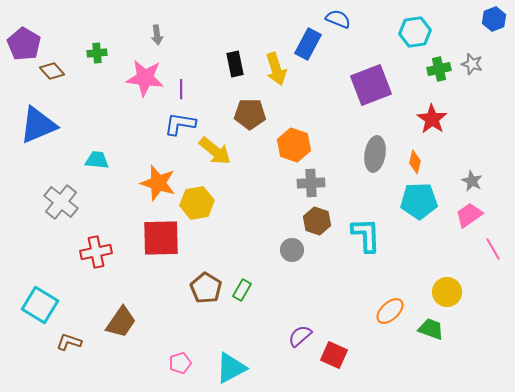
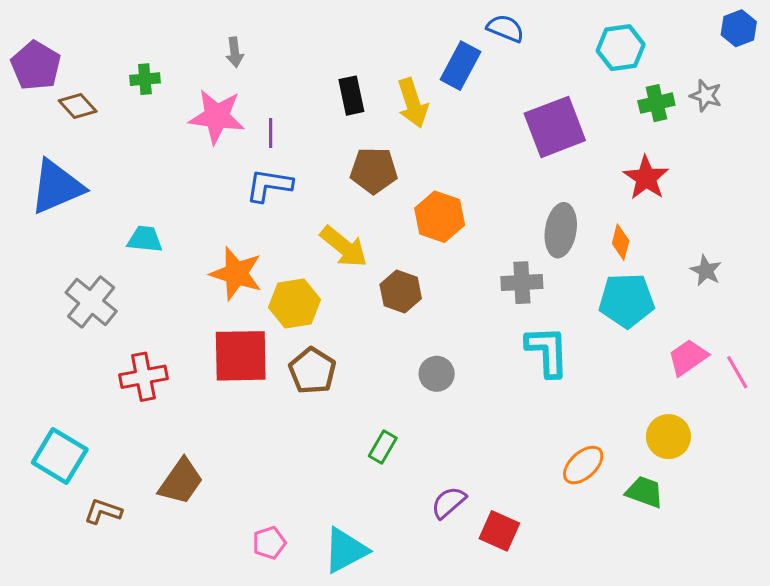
yellow arrow: (215, 151) -> (344, 247), moved
gray cross: (311, 183) -> (522, 283), moved
pink trapezoid: (469, 215) -> (688, 357), moved
brown hexagon: (317, 221) -> (401, 292), moved
brown pentagon: (206, 288) -> (312, 371), moved
green rectangle: (242, 290) -> (383, 447), moved

